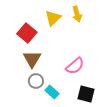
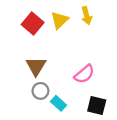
red square: (27, 33) -> (33, 23), moved

